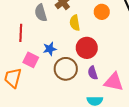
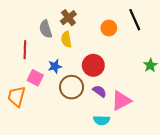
yellow semicircle: (75, 23) -> (66, 39), moved
purple semicircle: (93, 73) -> (100, 91), turned 144
pink triangle: (114, 82) -> (121, 101), turned -40

